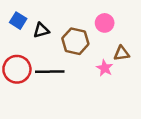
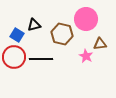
blue square: (18, 21) -> (17, 35), moved
pink circle: (105, 23) -> (86, 19), size x1.5

